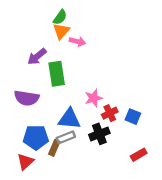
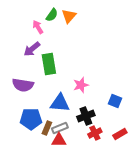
orange triangle: (61, 31) -> (69, 16), moved
pink arrow: (77, 41) -> (38, 27), moved, turned -136
red cross: (110, 113) -> (95, 133), moved
gray rectangle: (66, 137) -> (60, 128), moved
red triangle: (25, 162) -> (59, 140), moved, turned 42

